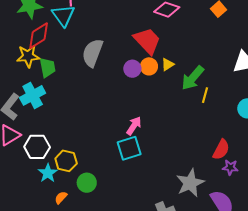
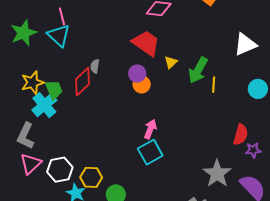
red diamond: (39, 36) -> (82, 82), moved
gray semicircle: (92, 53) -> (95, 66), size x0.5
orange circle: (149, 66) -> (142, 84), moved
cyan cross: (33, 95) -> (44, 105), moved

